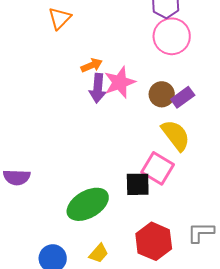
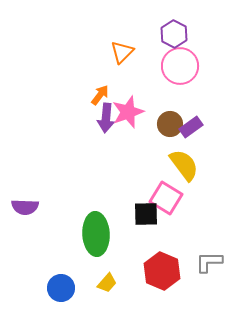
orange triangle: (60, 18) -> (122, 52), moved
orange arrow: (92, 65) -> (100, 95), turned -30
green ellipse: (88, 204) -> (96, 234), turned -63

